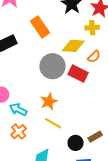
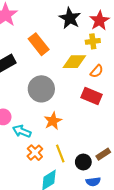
gray circle: (53, 66) -> (41, 89), moved
red rectangle: (78, 74) -> (91, 96), moved
yellow line: (53, 123) -> (60, 153), moved, turned 42
orange cross: (19, 132) -> (35, 153), moved

